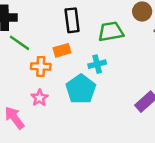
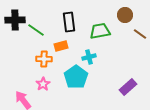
green line: (20, 43) -> (36, 30), moved

